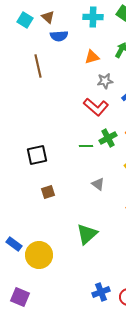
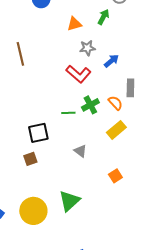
brown line: (38, 66) -> (20, 54), moved
black square: (37, 155) -> (38, 133), moved
yellow circle: (39, 255) -> (33, 211), moved

